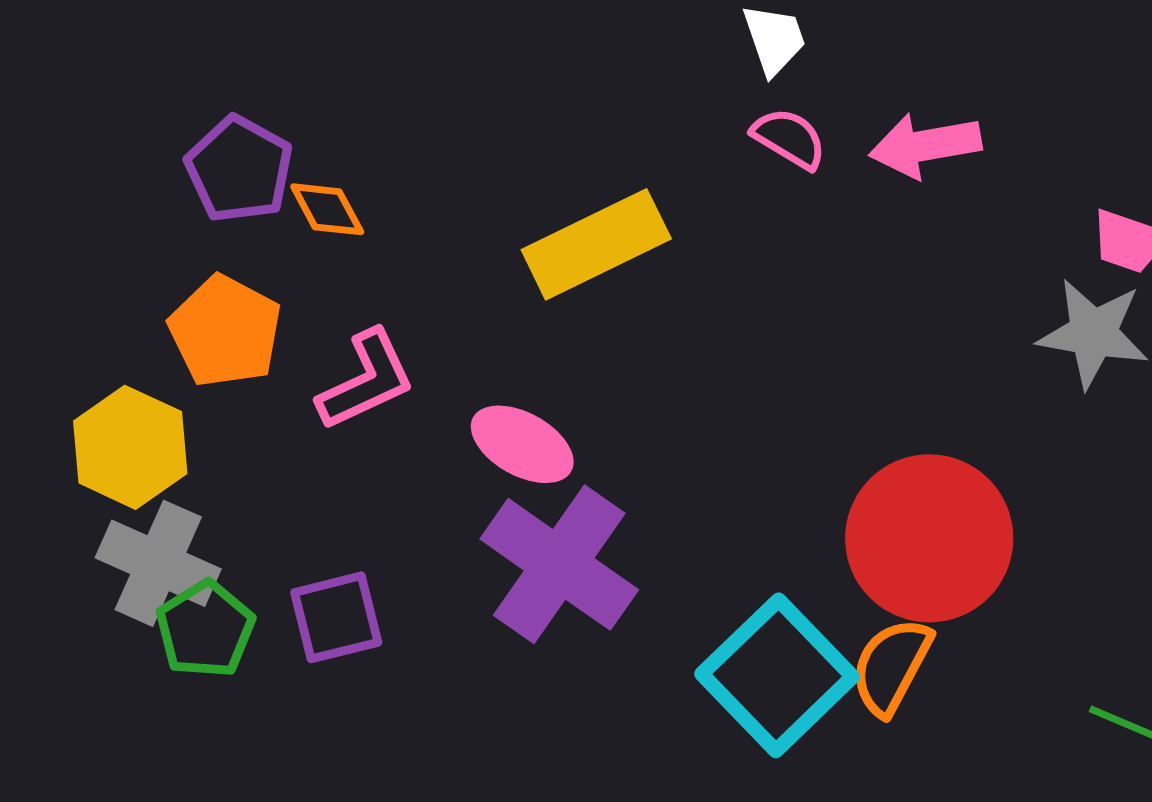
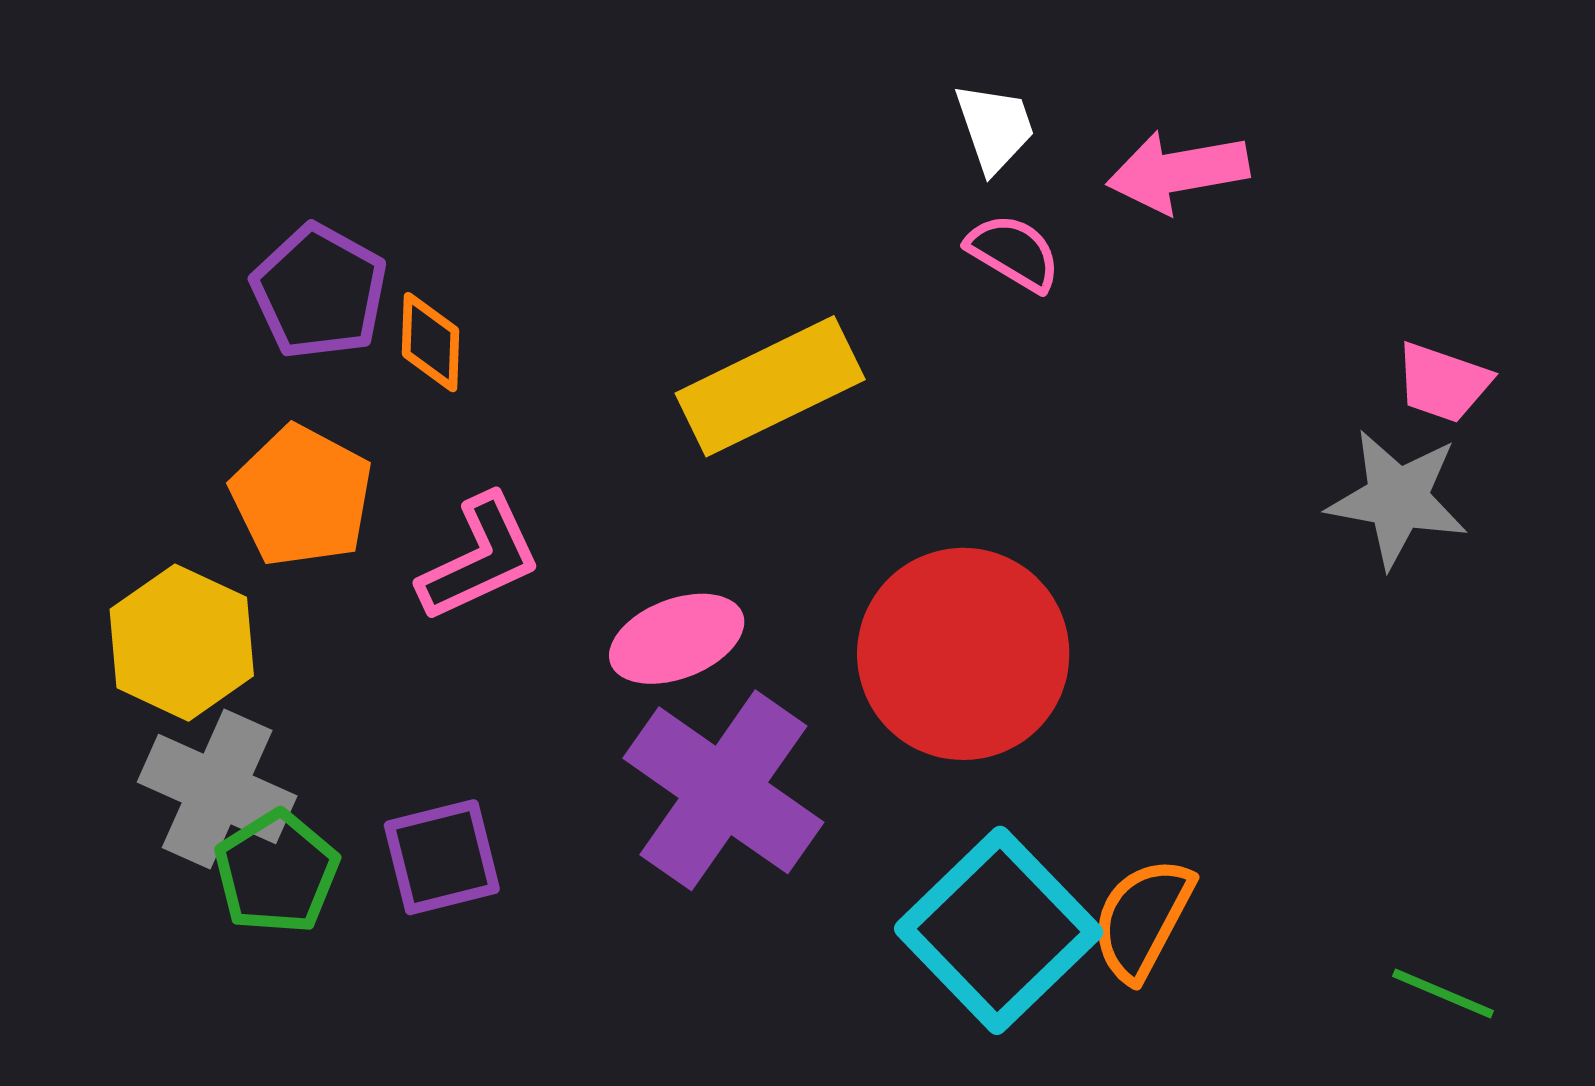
pink arrow: (925, 145) -> (1178, 172), moved
orange diamond: (327, 209) -> (430, 342), turned 30
pink ellipse: (522, 444) -> (677, 639), turned -50
red circle: (929, 538) -> (963, 654), moved

